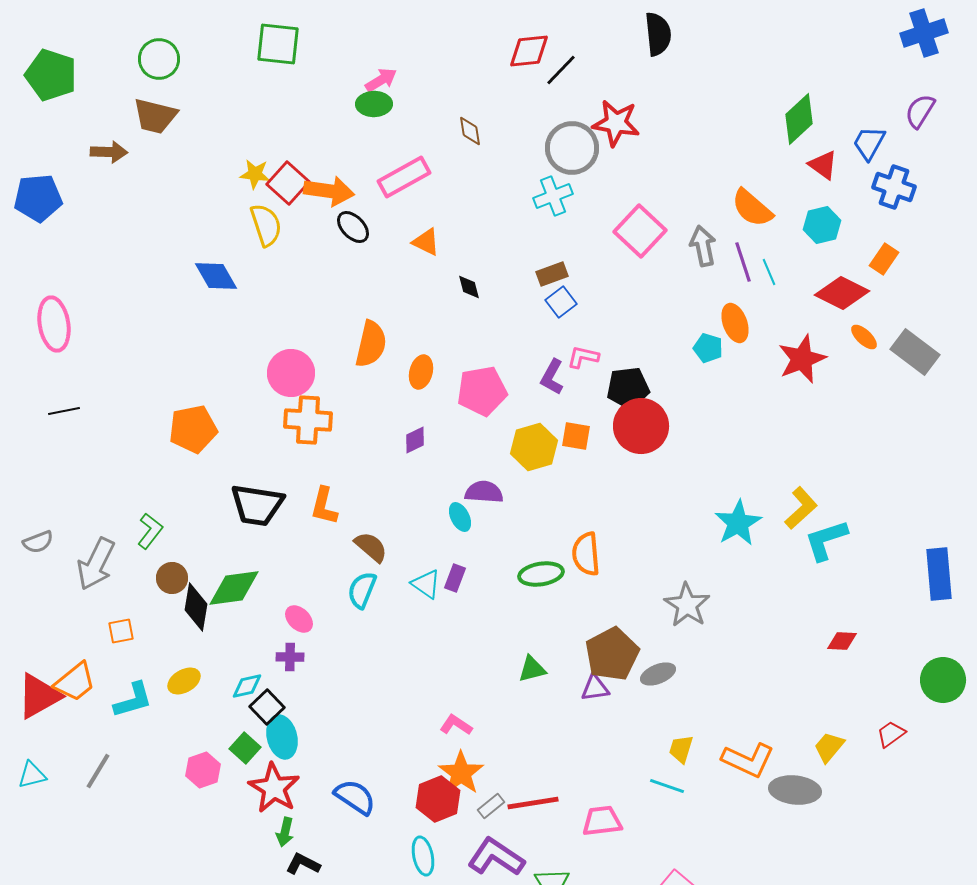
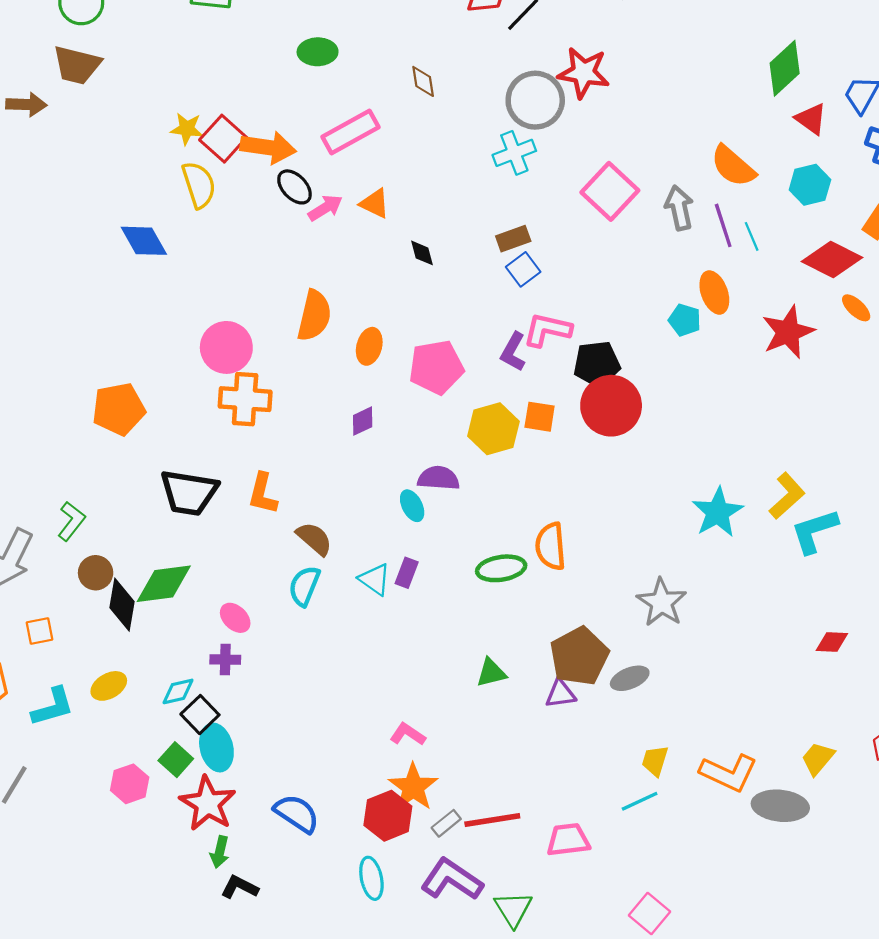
pink arrow: (381, 80) -> (325, 208), moved
pink L-shape: (583, 357) -> (547, 330), size x1.4
cyan line: (667, 786) -> (640, 801), turned -44

